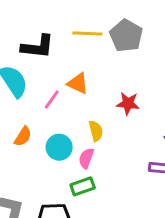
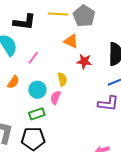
orange triangle: (78, 83) -> (71, 41), moved
green rectangle: (83, 186) -> (37, 114), moved

